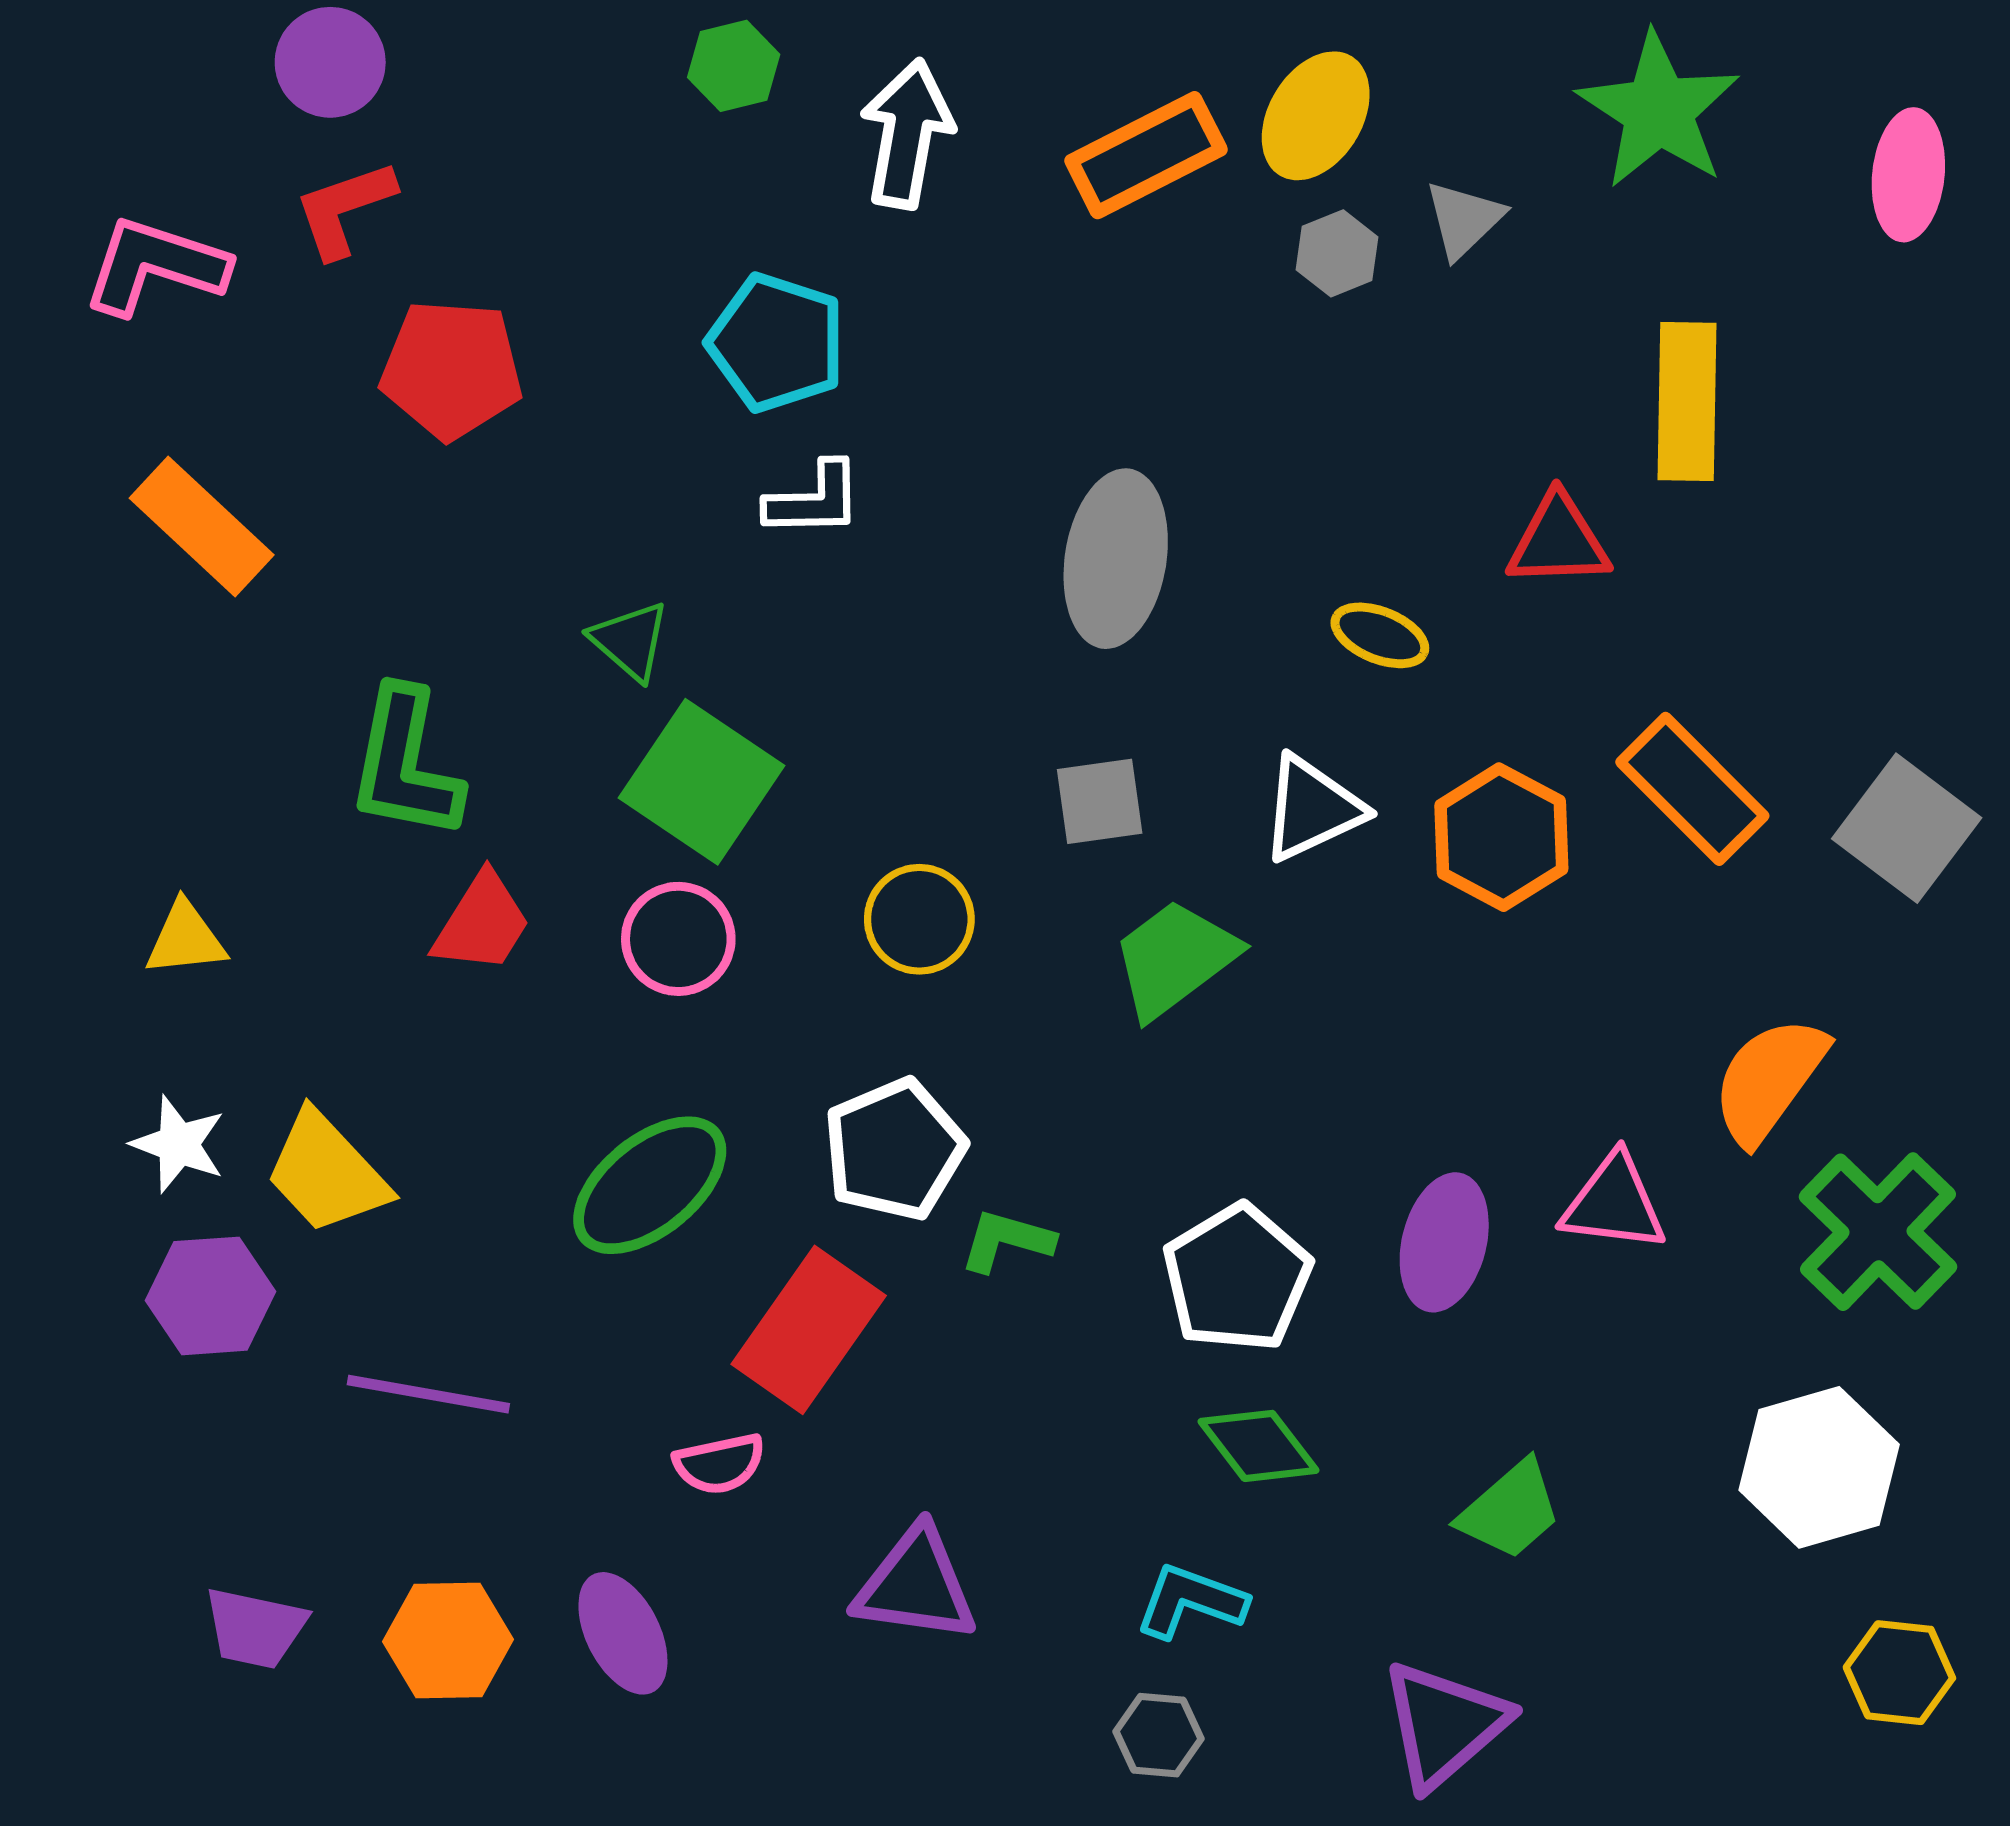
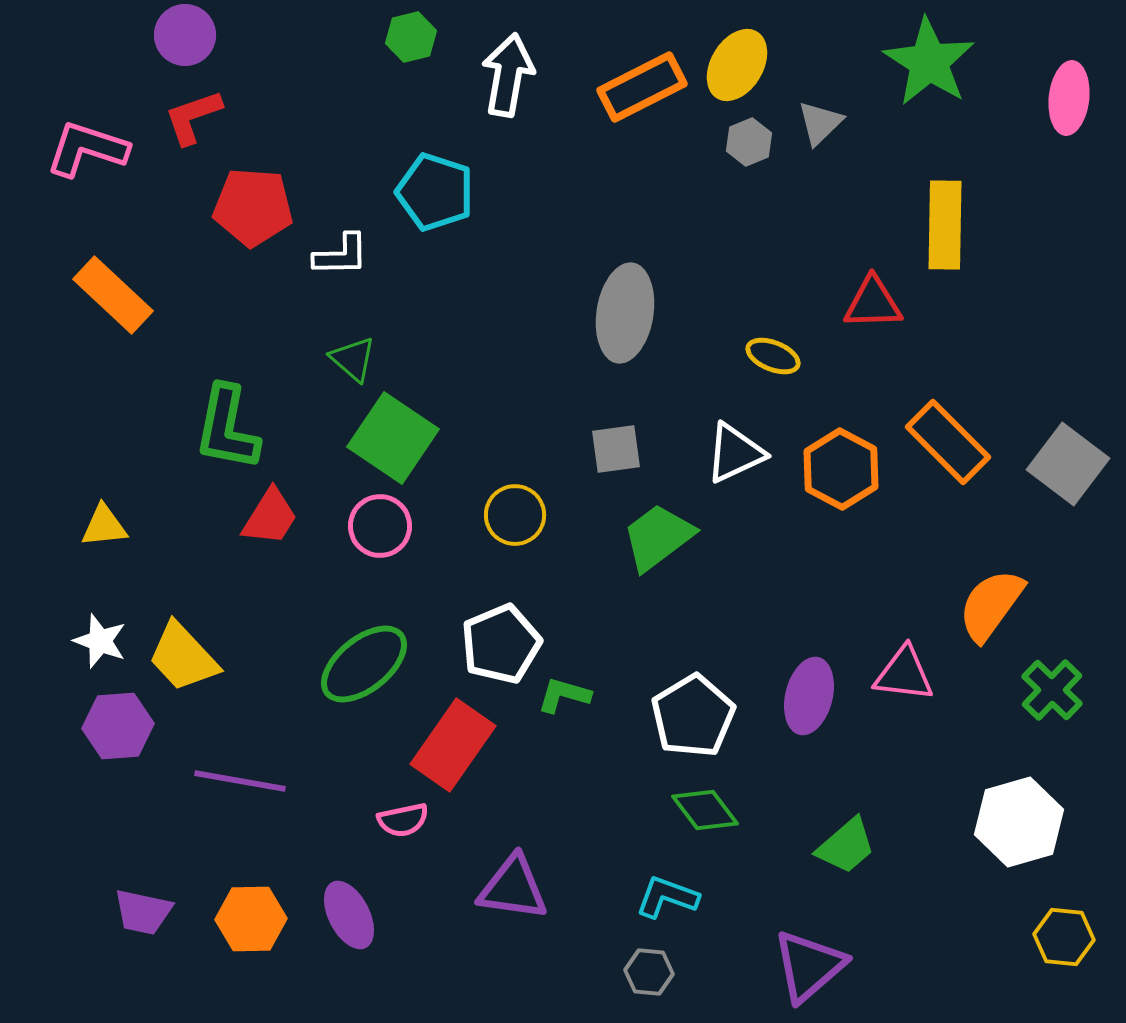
white L-shape: (814, 500) -> (341, 255), moved
green cross: (1878, 1232) -> (1052, 690), size x0.7

